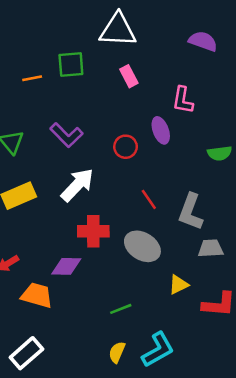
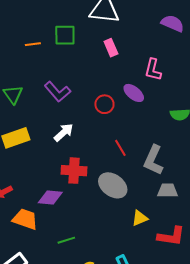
purple ellipse: (161, 130) -> (134, 93), turned -35
white arrow: (77, 185) -> (64, 132), size x0.7
green line: (121, 309) -> (66, 240), moved

